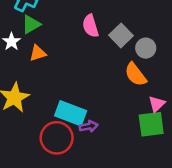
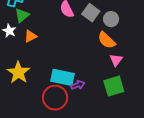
pink triangle: (157, 104) -> (116, 60), moved
green square: (151, 124) -> (114, 86), moved

